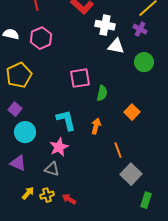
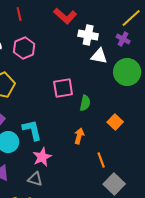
green circle: (144, 62) -> (127, 72), size x1.4
cyan L-shape: (66, 120) -> (32, 130), moved

